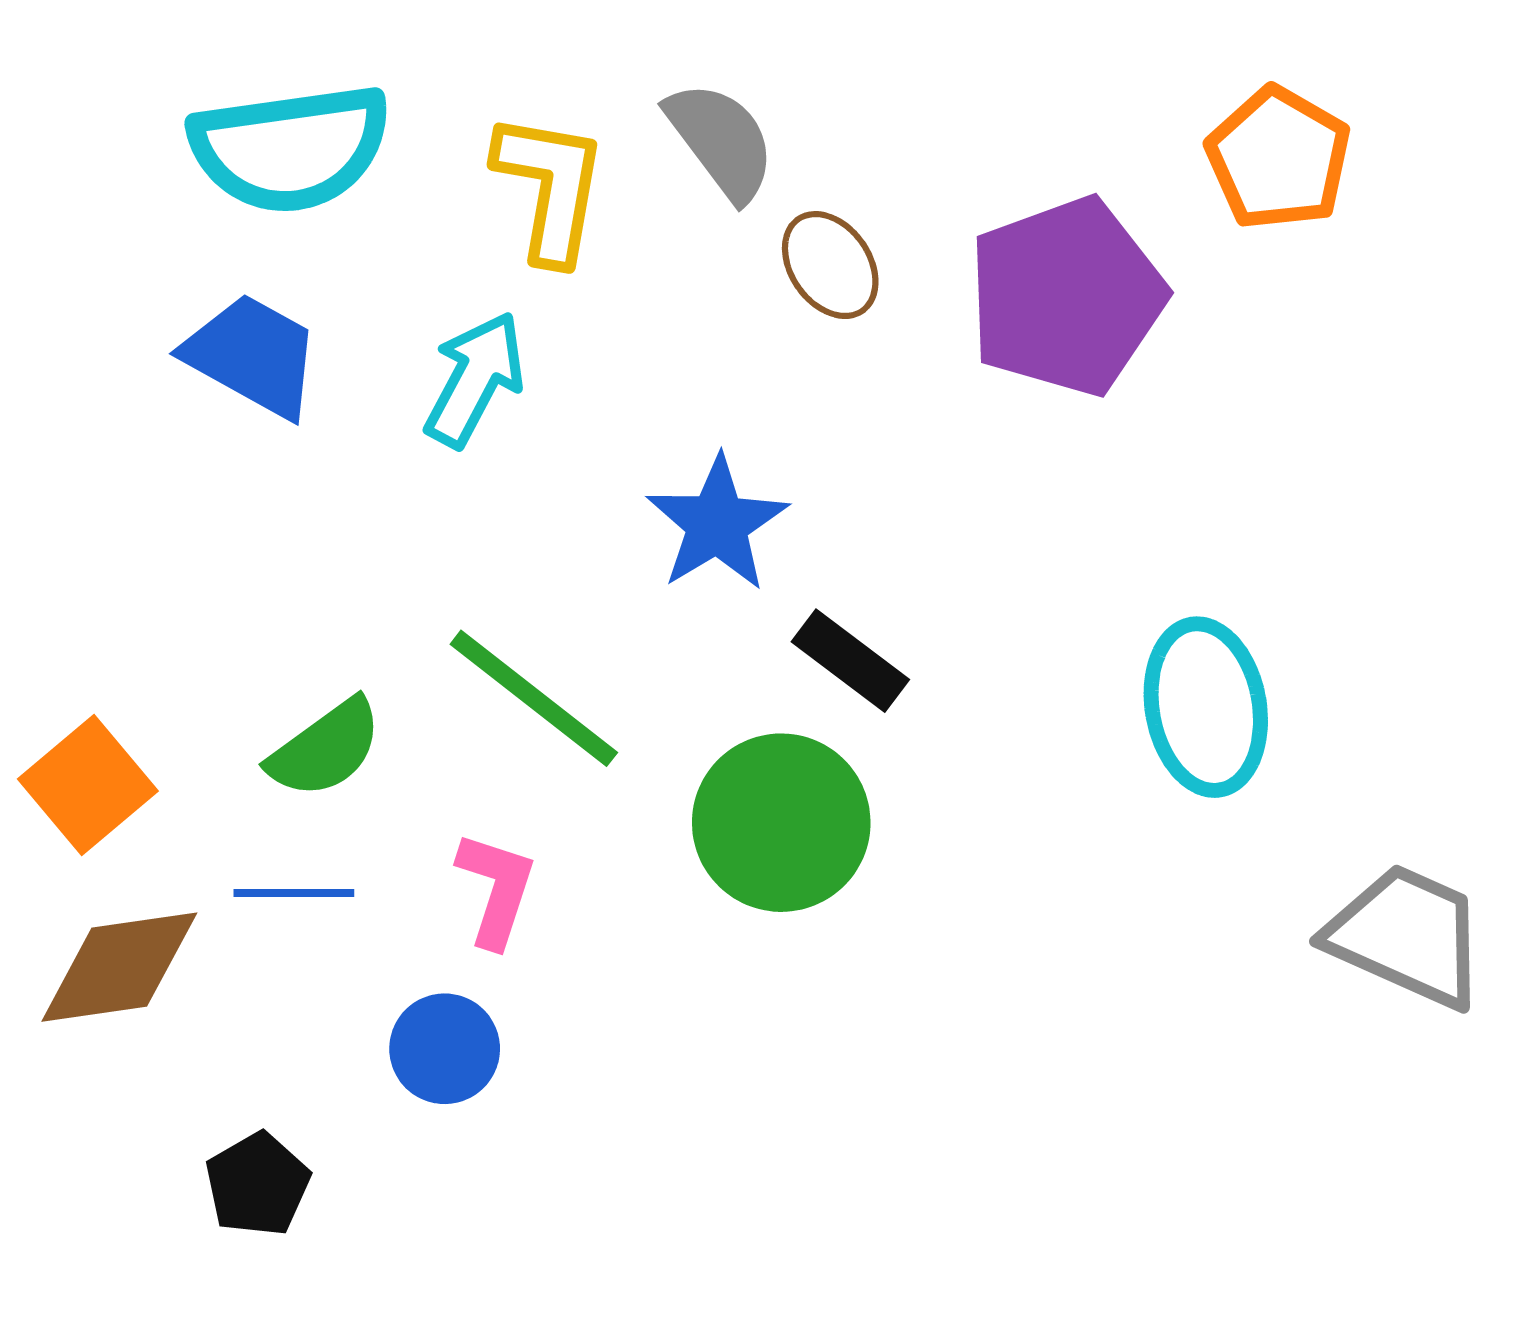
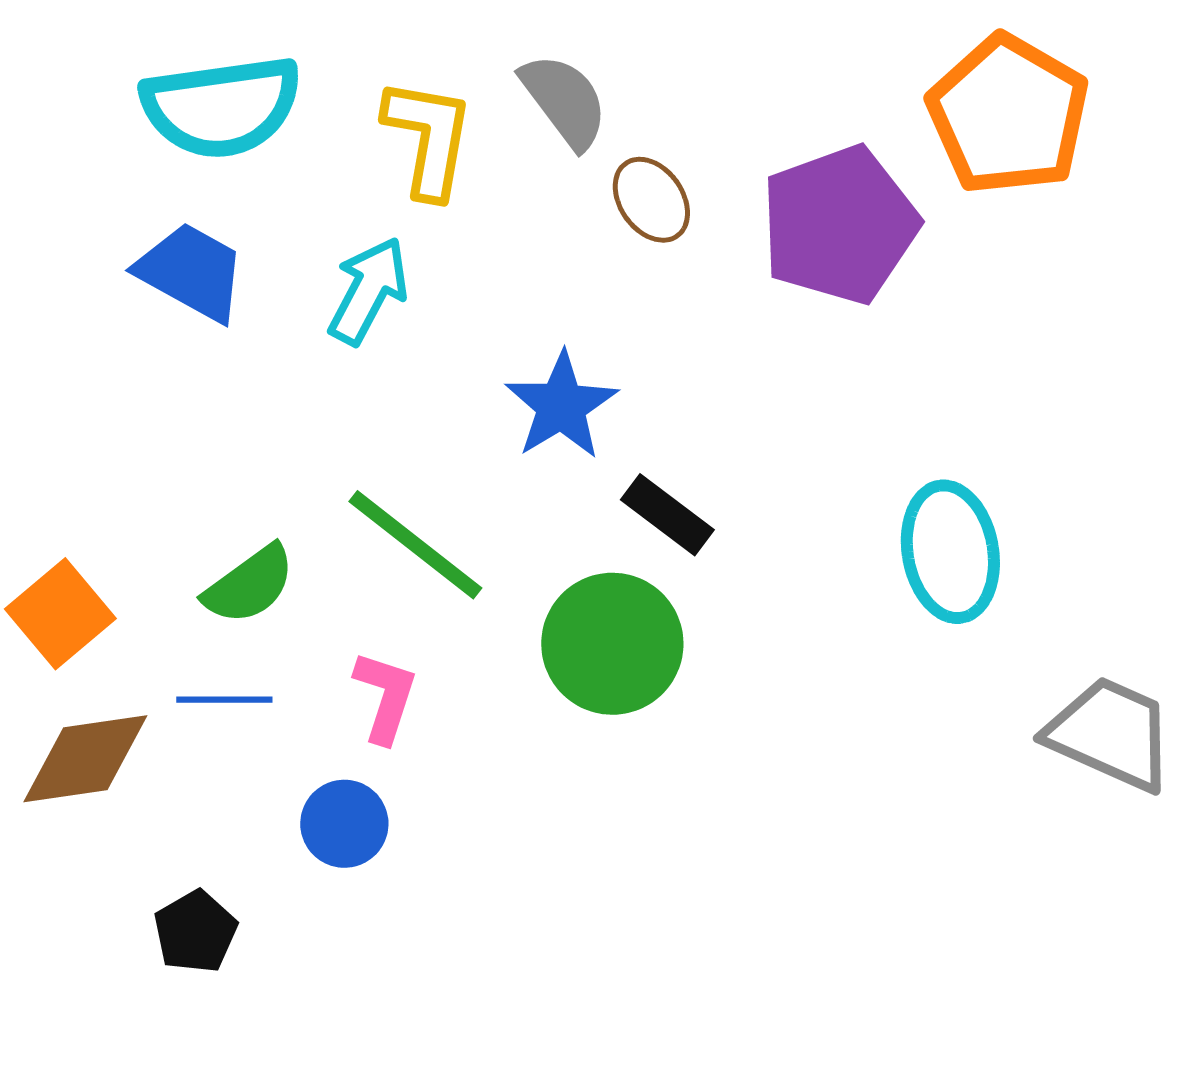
orange pentagon: (1279, 158) -> (1008, 115), size x1.4

